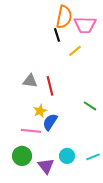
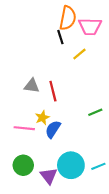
green line: (90, 106) -> (95, 112), turned -56
pink line: (31, 131) -> (24, 128), moved
cyan circle: (67, 156) -> (71, 165), size x1.6

